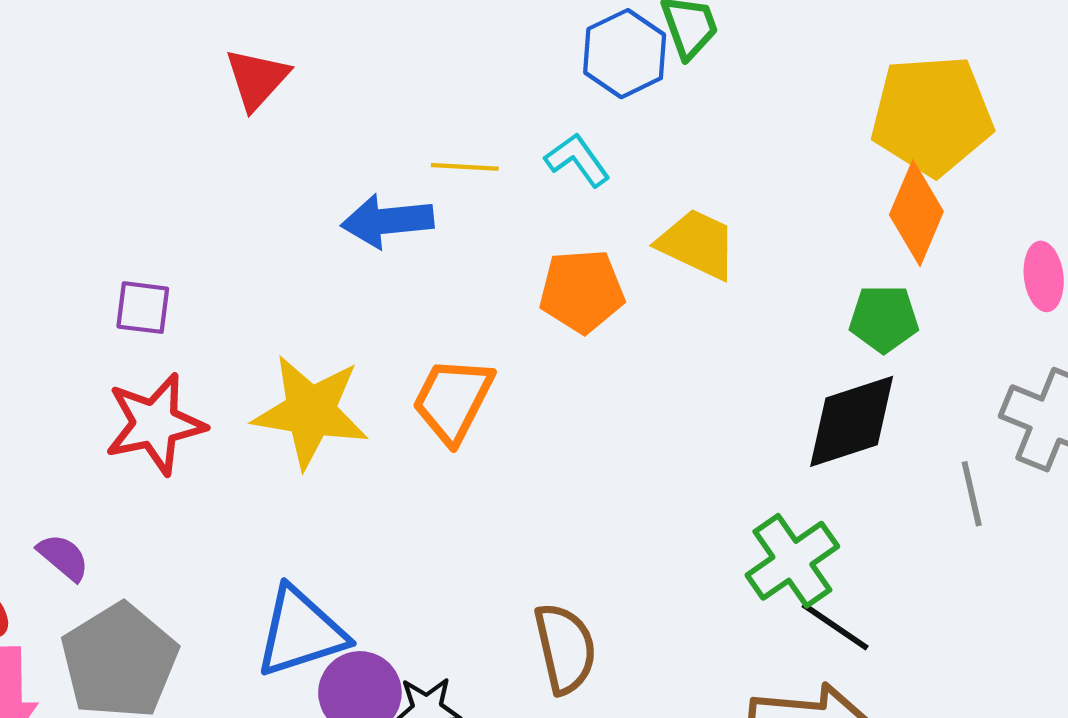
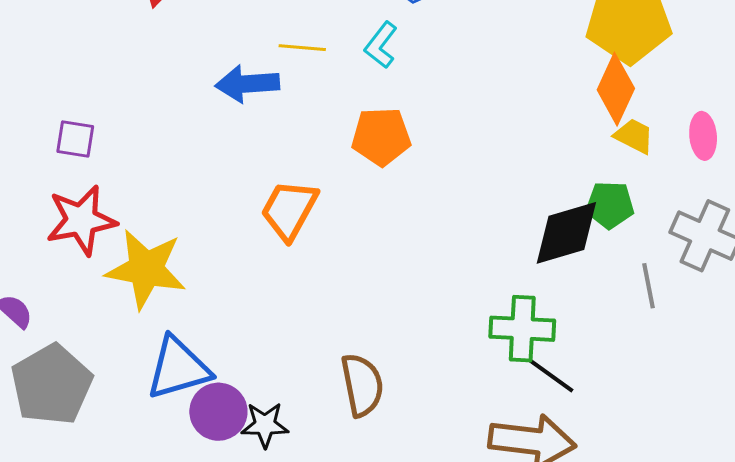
cyan L-shape: (577, 160) -> (381, 45), turned -108
yellow trapezoid: (697, 244) -> (634, 136), moved, size x0.7
green pentagon: (884, 319) -> (610, 205), moved
yellow star: (311, 412) -> (146, 269), moved
green cross: (792, 561) -> (522, 329), turned 36

